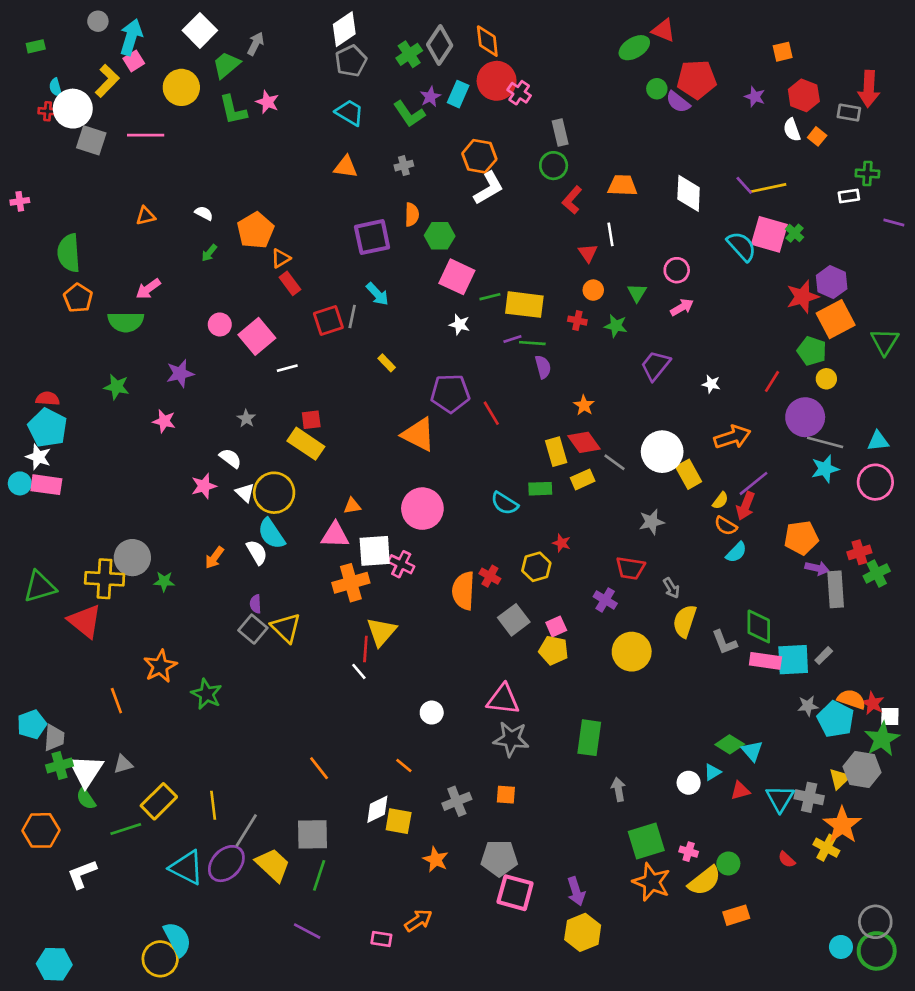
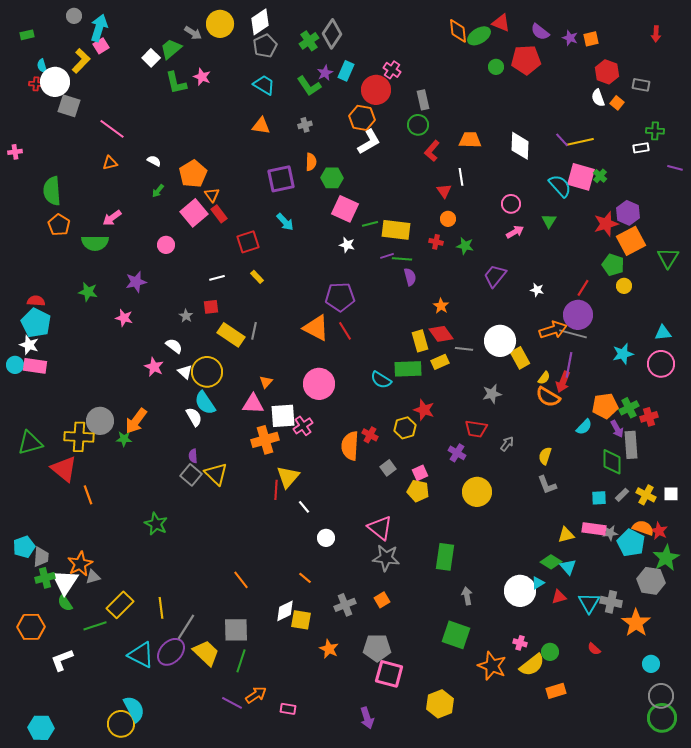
white square: (200, 30) -> (151, 58), moved, size x0.7
orange diamond: (487, 41) -> (458, 31), moved
gray arrow: (256, 44) -> (193, 33), turned 96
red circle: (497, 81) -> (376, 90), moved
yellow circle: (181, 87) -> (220, 24), moved
red arrow: (869, 89) -> (656, 34), moved, size x0.6
purple star: (755, 97) -> (570, 38), moved
purple semicircle: (678, 102) -> (540, 32), moved
pink line: (146, 135) -> (112, 129), moved, turned 36
orange triangle: (281, 258) -> (212, 195), turned -35
green triangle: (637, 293) -> (549, 221), moved
gray line: (352, 317) -> (254, 331), moved
pink square: (257, 336) -> (194, 213), moved
yellow rectangle: (387, 363) -> (257, 277), moved
red line: (491, 413) -> (345, 331), moved
purple circle: (805, 417) -> (578, 315), moved
red square: (311, 420) -> (211, 307), moved
gray line: (825, 442) -> (573, 334), moved
gray line: (614, 462) -> (464, 349), turned -30
purple line: (754, 483) -> (569, 365), turned -40
pink star: (204, 486) -> (154, 367), turned -30
green rectangle: (540, 489) -> (408, 369), size x1.5
orange triangle: (352, 506) -> (266, 382), turned -40
orange semicircle: (726, 526) -> (548, 397), size x1.4
red star: (561, 543) -> (424, 410), size x1.5
cyan semicircle: (736, 552) -> (584, 427), moved
orange arrow: (214, 558) -> (136, 421), moved, size x1.5
pink cross: (401, 564) -> (303, 426), turned 30
purple arrow: (817, 568) -> (617, 429), turned 48
green cross: (877, 573) -> (629, 408), moved
gray arrow: (671, 588) -> (507, 444), turned -112
gray square: (514, 620) -> (388, 468), size x0.7
yellow semicircle: (685, 621) -> (545, 456), moved, size x0.7
green diamond: (759, 626) -> (612, 462), moved
cyan square: (793, 660) -> (599, 498), size x0.6
pink rectangle: (765, 661) -> (594, 529), moved
orange star: (160, 666) -> (80, 564), moved
white line: (359, 671) -> (304, 507), moved
pink triangle: (503, 699) -> (380, 528), turned 32
orange line: (116, 701) -> (88, 495), moved
white square: (890, 717) -> (671, 494), moved
yellow triangle: (840, 779) -> (566, 535), moved, turned 30
white circle: (689, 783) -> (520, 591), size x1.8
orange square: (506, 795) -> (382, 600), turned -35
green square: (646, 841) -> (456, 635), moved, turned 36
yellow cross: (826, 848) -> (646, 495), moved
purple arrow: (576, 891) -> (367, 718), moved
orange arrow: (418, 920) -> (256, 695), moved
cyan circle: (841, 947) -> (651, 664), moved

